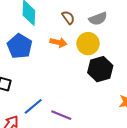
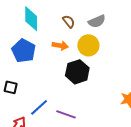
black hexagon: (100, 69) -> (77, 72), moved

